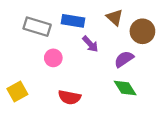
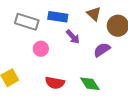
green diamond: (125, 88) -> (90, 84), moved

